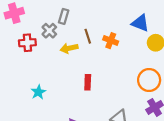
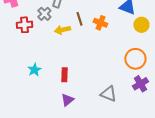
red rectangle: (88, 82) -> (64, 75), moved

